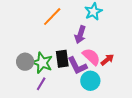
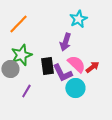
orange line: (52, 17) -> (18, 24), moved
green star: (42, 63) -> (21, 55), moved, turned 30

